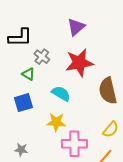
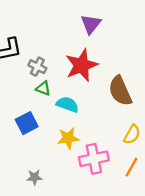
purple triangle: (76, 27) -> (91, 24), moved
green triangle: (28, 74) -> (43, 88), moved

